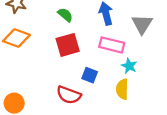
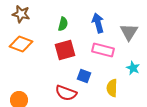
green semicircle: (65, 15) -> (63, 24), turned 64
cyan star: (129, 66) -> (133, 68), moved

